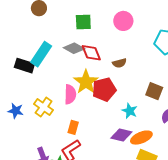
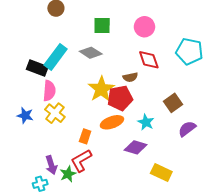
red diamond: (91, 53) -> (149, 60), moved
brown semicircle: (119, 63) -> (130, 77), moved
brown square: (154, 91) -> (173, 103), turned 30
pink semicircle: (70, 94) -> (49, 91), moved
orange ellipse: (141, 138) -> (112, 122), moved

